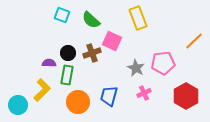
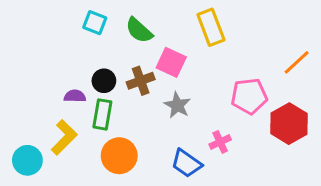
gray star: (136, 68) -> (177, 105), moved
blue trapezoid: (109, 96) -> (187, 163), moved, turned -70
red hexagon: (186, 96) -> (289, 124), moved

